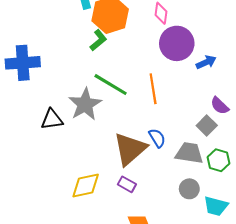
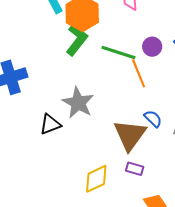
green L-shape: (98, 40) -> (77, 40), size x1.5
purple circle: (177, 43) -> (152, 47), moved, size x0.6
green line: (111, 85) -> (118, 52), moved

